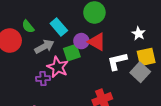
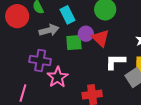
pink star: (58, 67) -> (58, 77), moved
purple cross: (43, 78) -> (40, 60), size x1.5

